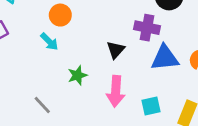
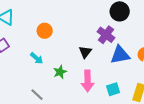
purple cross: (147, 28) -> (106, 35), turned 30
cyan arrow: (49, 42) -> (37, 58), moved

